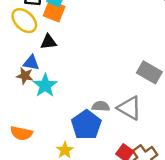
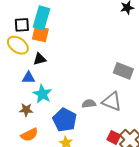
brown star: (25, 76) -> (26, 110), moved
blue pentagon: (86, 125) -> (65, 120), moved
orange semicircle: (21, 133) -> (29, 135), turned -30

